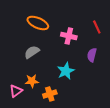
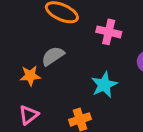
orange star: (32, 81) -> (30, 76), moved

